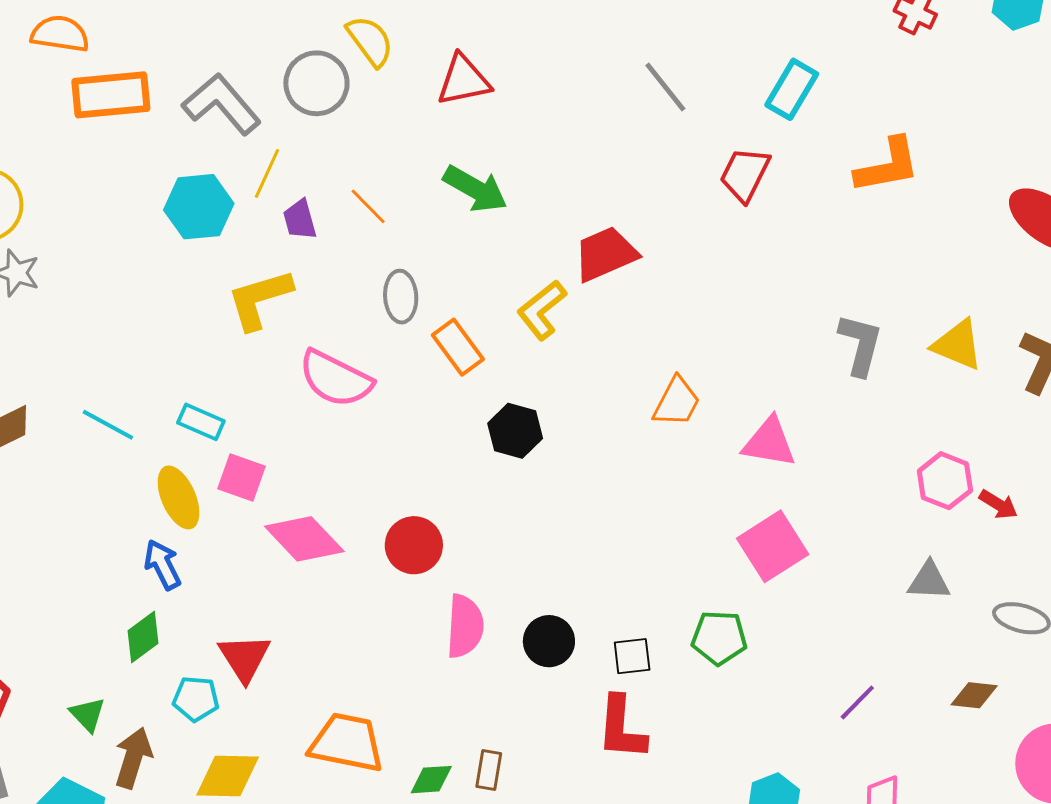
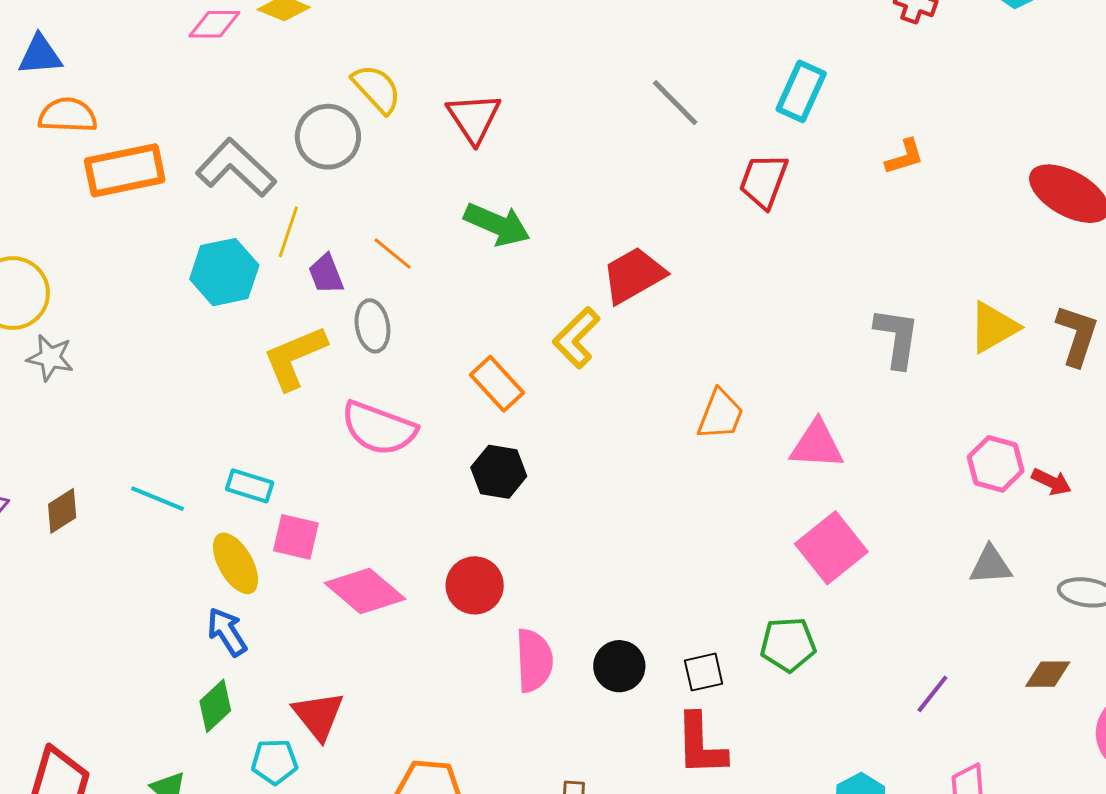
red triangle: (464, 80) -> (474, 118), turned -46
orange L-shape: (888, 166) -> (905, 157), size x0.6
gray ellipse: (401, 297) -> (372, 326), moved
yellow triangle: (958, 345) -> (994, 327), turned -46
black hexagon: (515, 431) -> (499, 472), moved

